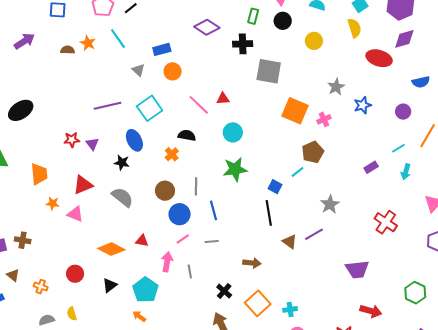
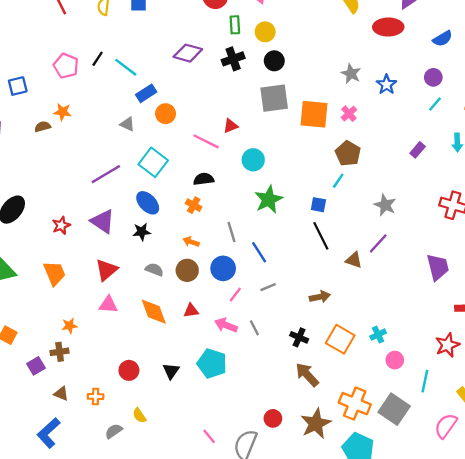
black circle: (283, 21) -> (274, 61), moved
cyan line: (118, 39) -> (126, 67), moved
yellow circle: (314, 41) -> (265, 32), moved
gray square: (269, 71) -> (274, 98), moved
red star: (72, 140) -> (61, 225), moved
purple triangle: (92, 144) -> (103, 221), size x1.6
cyan line: (398, 148) -> (435, 104), moved
brown circle: (165, 191) -> (187, 270), moved
gray semicircle: (122, 197) -> (154, 270), size x0.7
orange star: (53, 203) -> (70, 326), moved
orange diamond: (111, 249) -> (154, 312), moved, turned 60
pink arrow: (167, 262) -> (226, 325), turned -60
purple trapezoid: (357, 269) -> (438, 267), turned -80
orange arrow: (139, 316) -> (191, 242), moved

